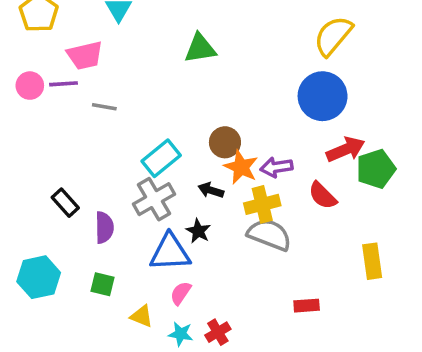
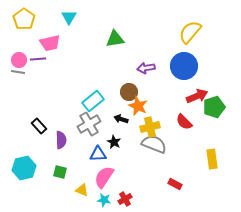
gray line: (104, 107) -> (18, 72), moved
purple arrow: (276, 167) -> (146, 68), moved
blue triangle: (170, 252) -> (98, 154), size x0.7
pink semicircle: (181, 293) -> (104, 177), size x1.6
red rectangle: (307, 306) -> (175, 184), turned 32

